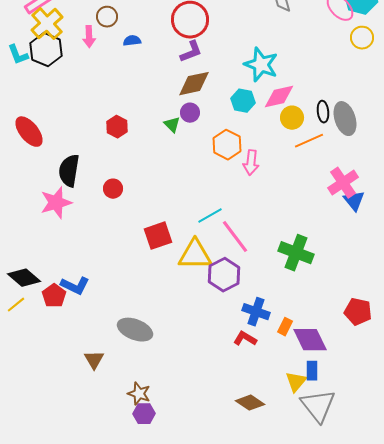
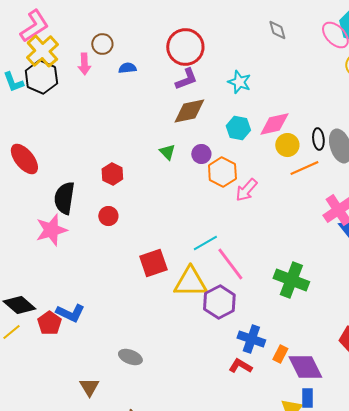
cyan star: (261, 65) -> (239, 82), moved, size x0.7
purple circle: (190, 113) -> (201, 154), moved
red hexagon: (117, 127) -> (112, 174), moved
pink arrow: (251, 163) -> (246, 190), turned 35
gray ellipse: (135, 330) -> (130, 357), size x0.7

